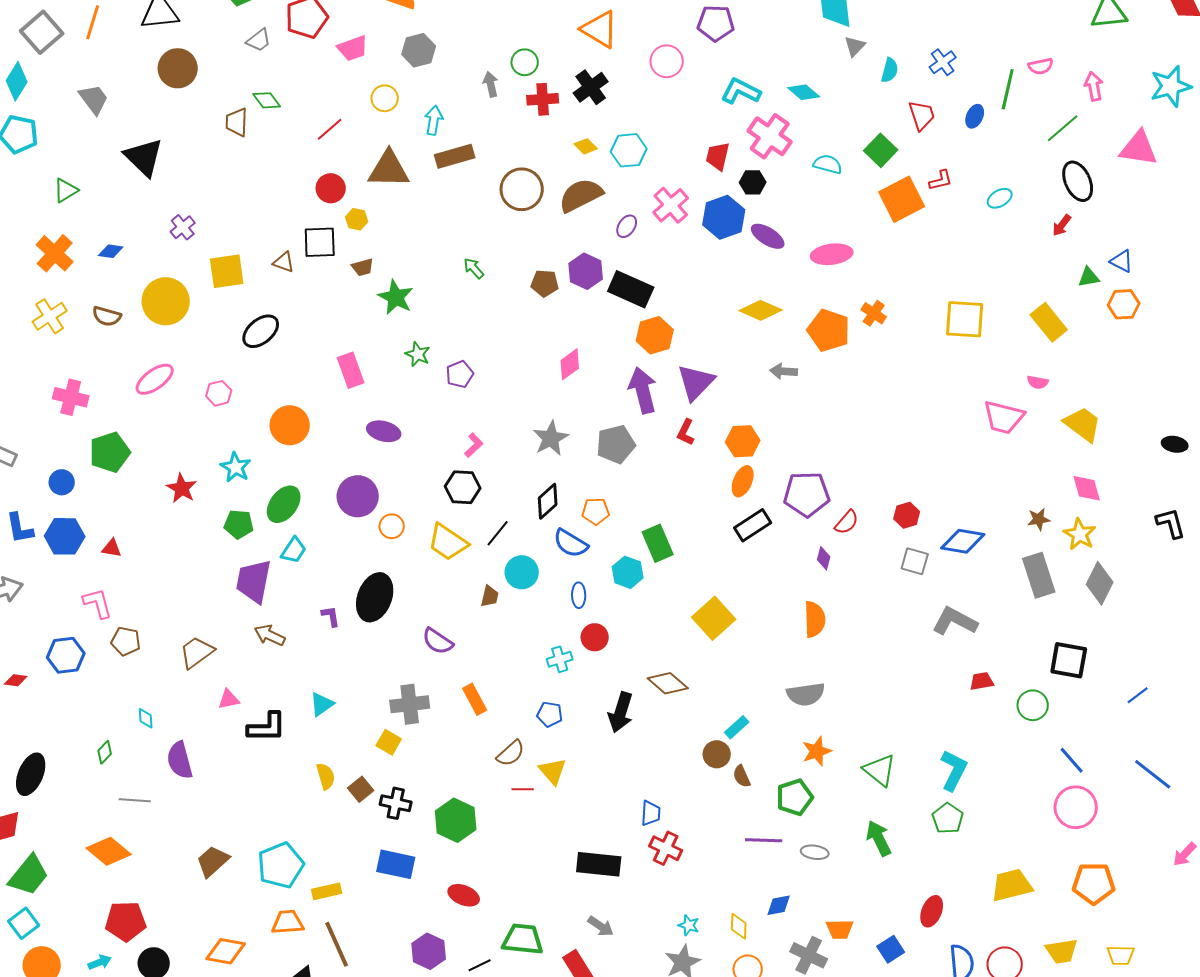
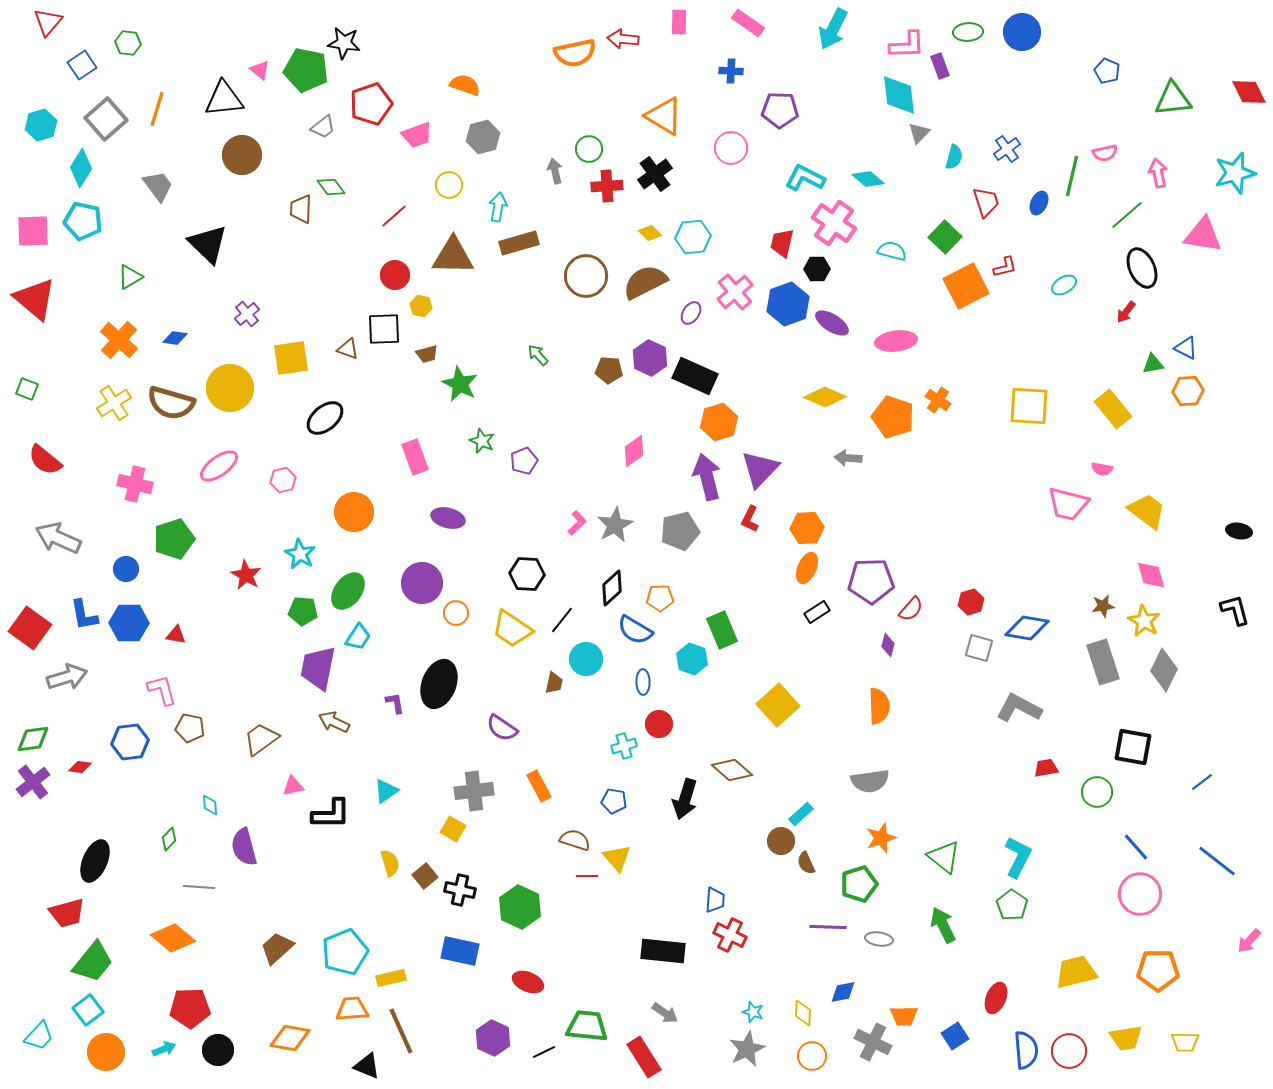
brown semicircle: (107, 316) -> (171, 403), size x1.6
pink L-shape: (474, 445) -> (577, 523), moved
black rectangle: (753, 525) -> (817, 612), size x0.7
brown semicircle: (511, 753) -> (575, 840), turned -120

